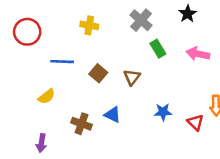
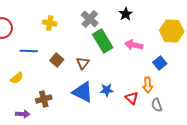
green rectangle: (158, 49) -> (103, 41), size x1.6
blue triangle: (113, 115) -> (83, 92), moved, size x1.6
brown cross: (81, 124) -> (44, 99), turned -35
purple arrow: (41, 143) -> (23, 114), moved, turned -96

